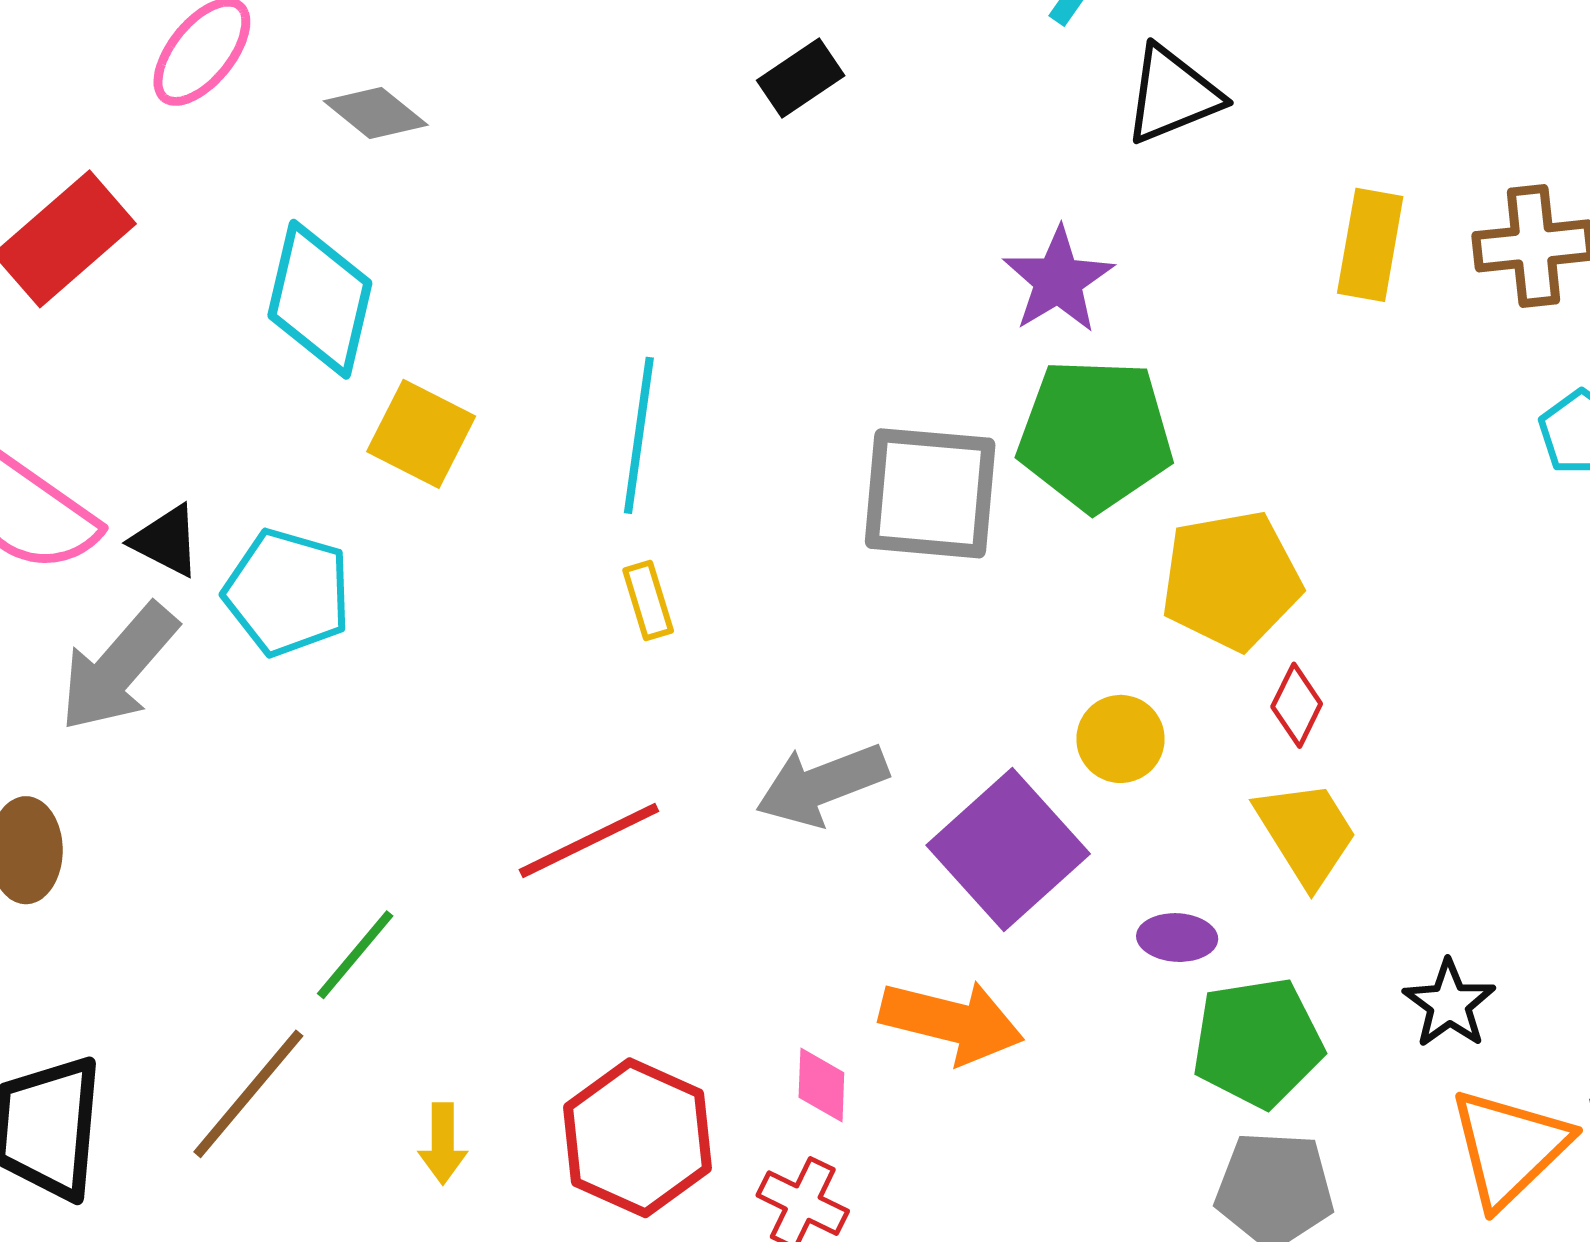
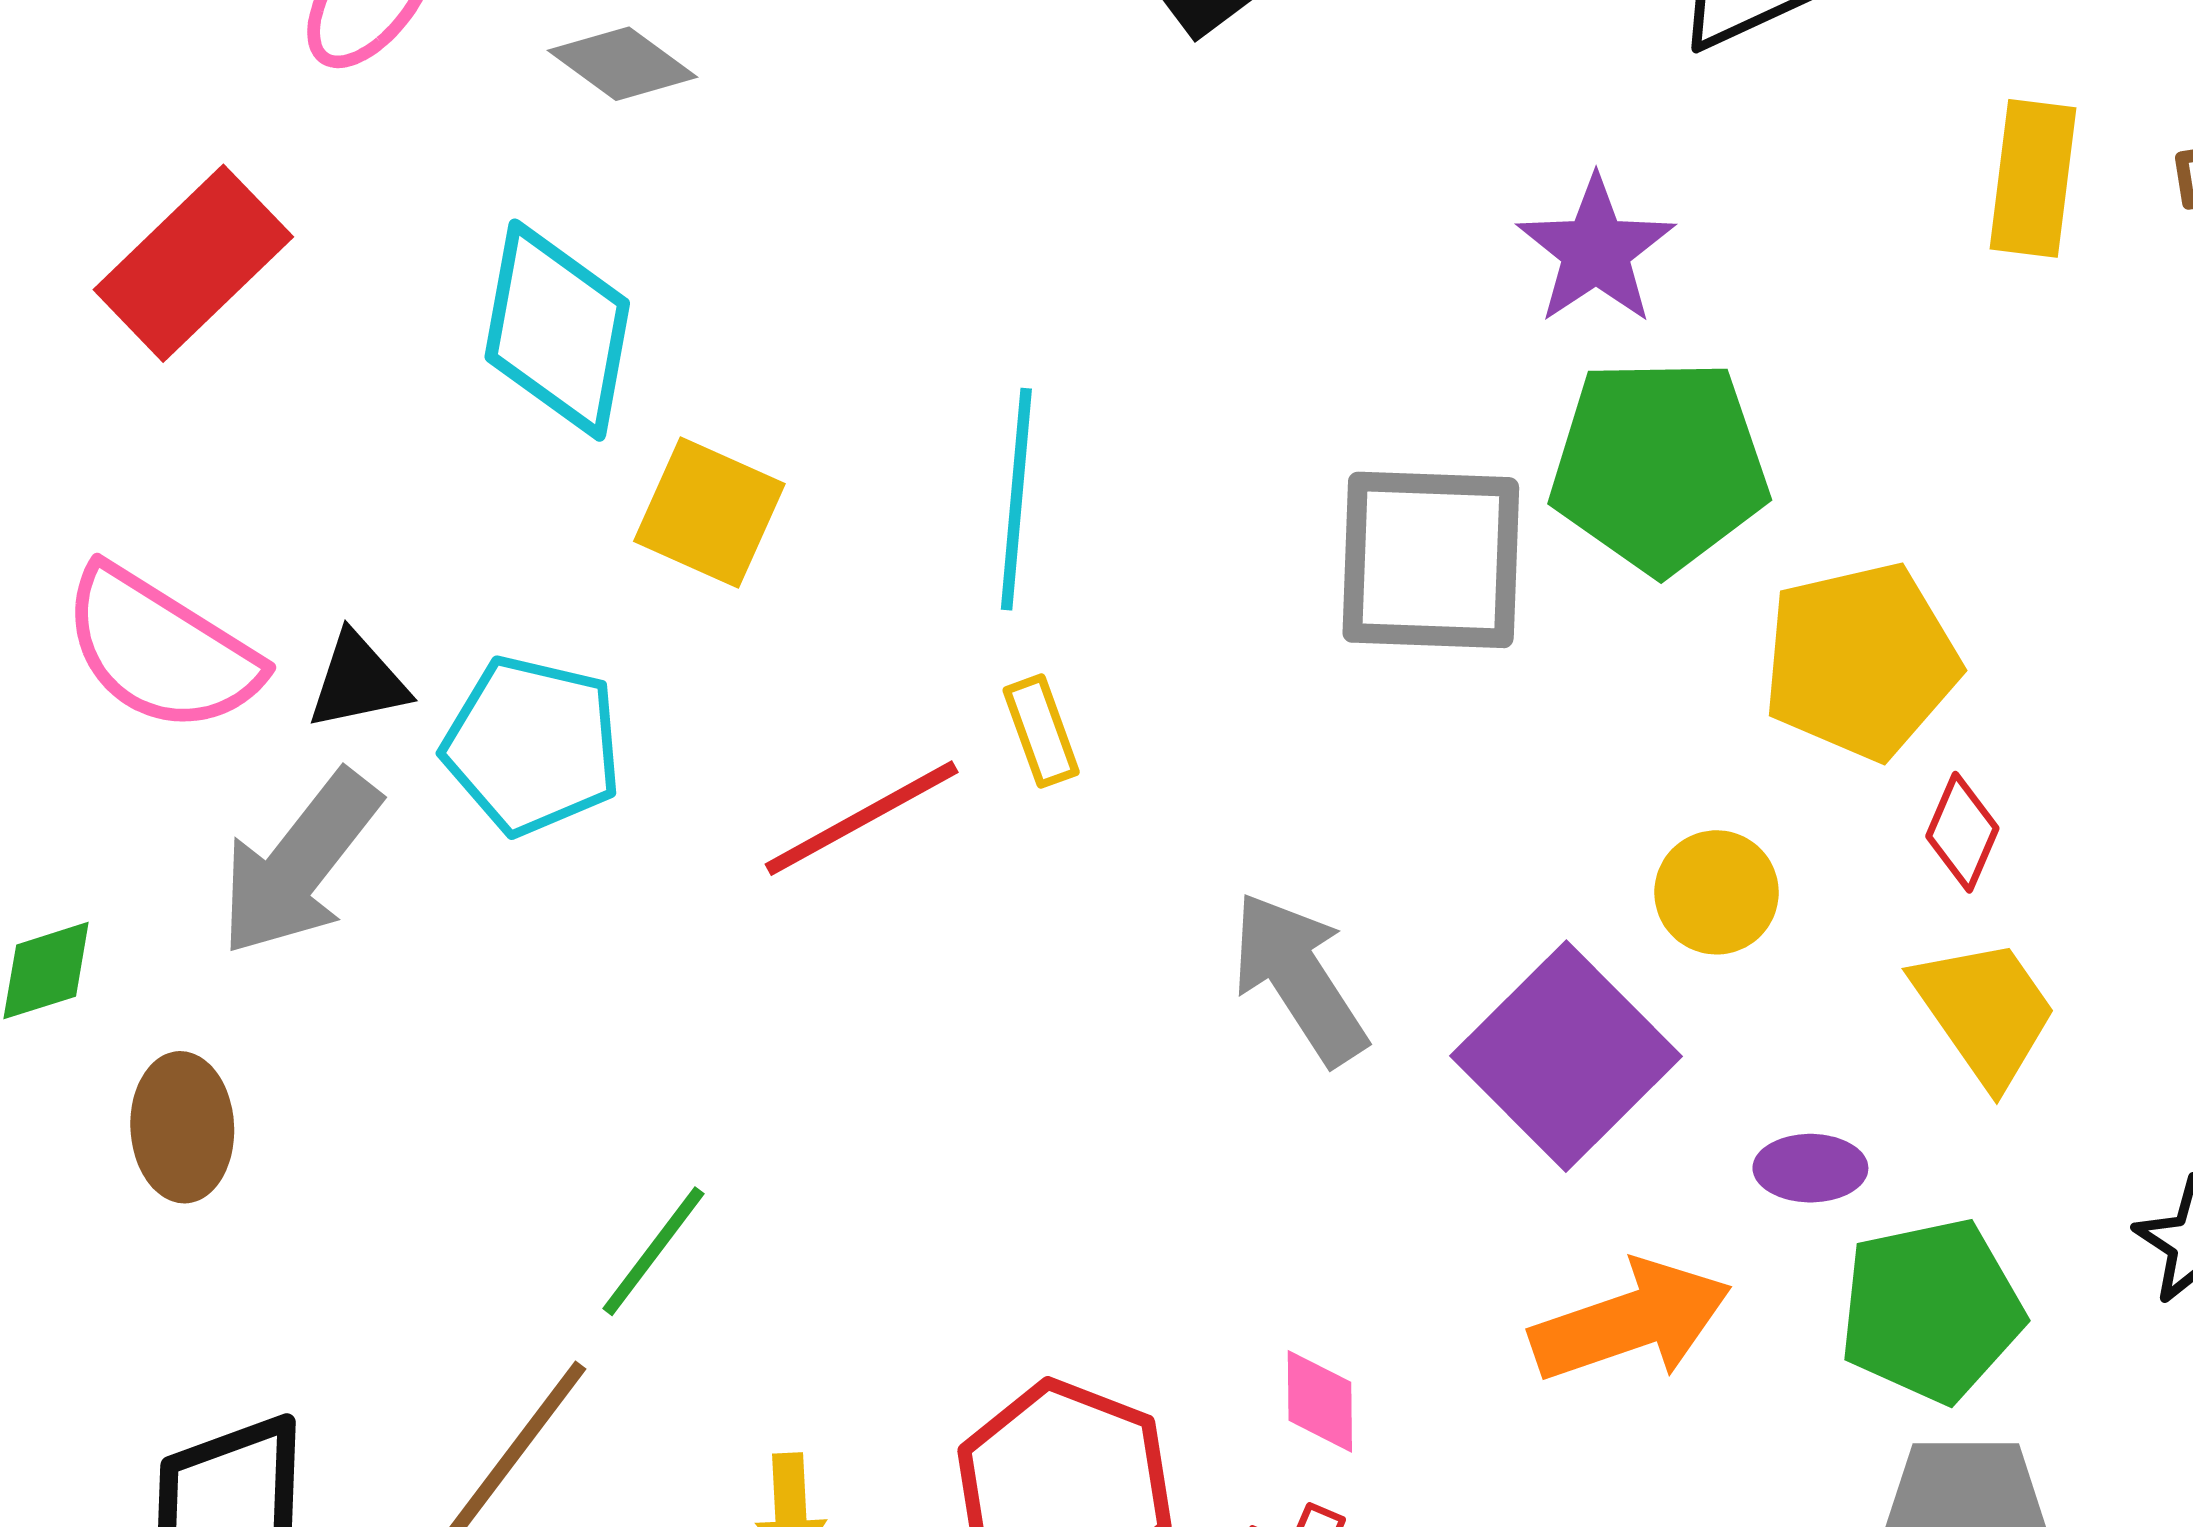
black triangle: (166, 541) -> (358, 681), turned -36
gray arrow: (822, 785) -> (1299, 978), turned 81
red line: (589, 840) -> (862, 818), moved
orange arrow: (952, 1022) -> (1631, 1321), moved, turned -30

